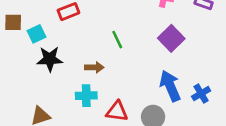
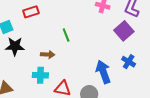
purple square: (171, 38) -> (124, 31), moved
blue cross: (201, 94) -> (129, 62), moved, turned -32

